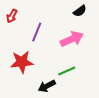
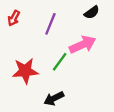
purple line: (37, 32) -> (50, 24), moved
green line: (67, 71) -> (60, 62), moved, turned -30

